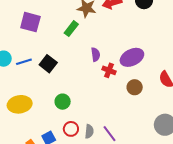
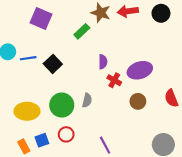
green circle: (63, 102) -> (62, 105), size x1.5
yellow ellipse: (20, 104) -> (27, 111), moved
gray semicircle: (89, 131) -> (87, 100), moved

